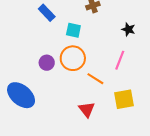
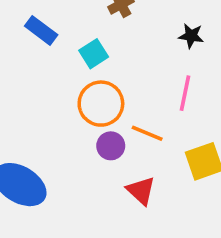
cyan square: (73, 30) -> (94, 54), turned -35
purple circle: (47, 63) -> (111, 146), moved

